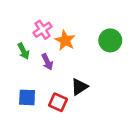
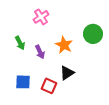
pink cross: (43, 30) -> (41, 17), moved
orange star: (65, 40) -> (64, 45), moved

